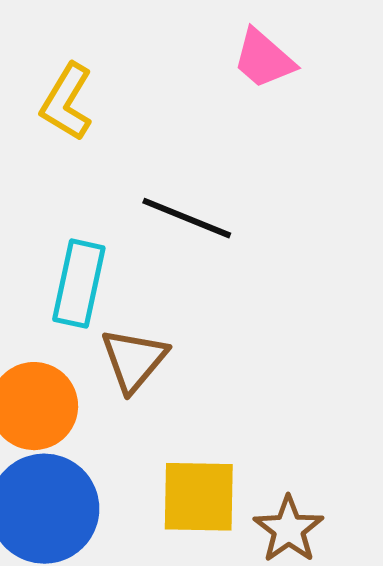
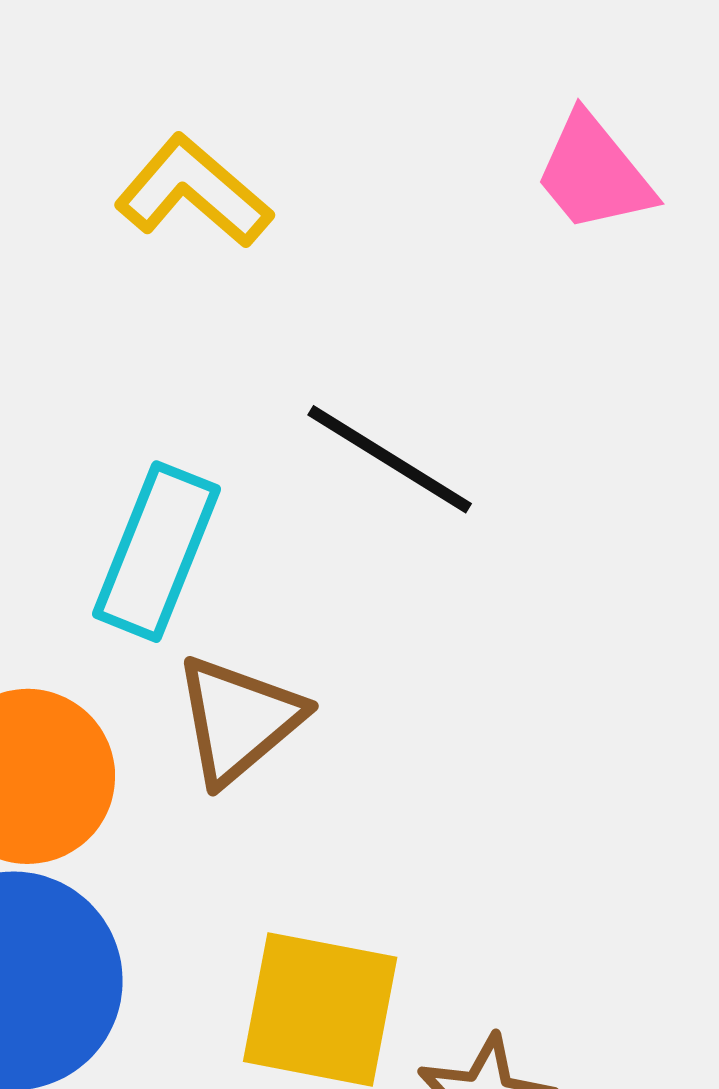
yellow L-shape: (67, 102) -> (193, 192), turned 90

